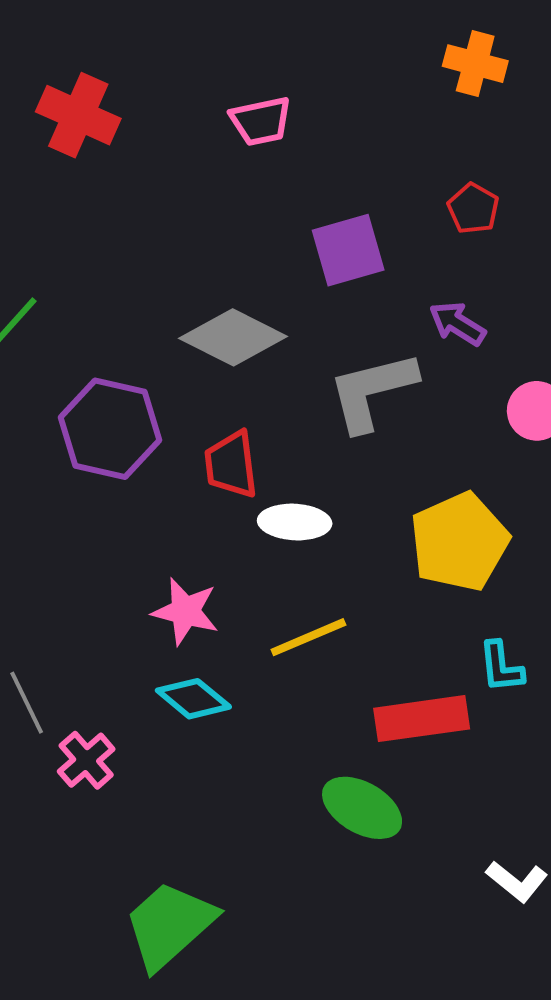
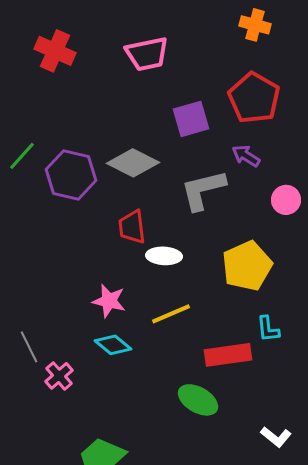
pink trapezoid: (261, 121) -> (147, 54), size x1.4
red pentagon: (473, 208) -> (254, 98), size x2.0
purple hexagon: (110, 429) -> (71, 175), moved

